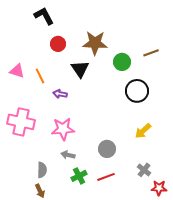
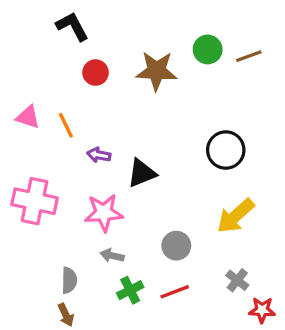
brown line: (151, 53) -> (249, 56), moved
green circle: (122, 62) -> (208, 49), moved
black triangle: (80, 69) -> (142, 173), moved, turned 42
yellow arrow: (143, 131) -> (236, 216), size x1.4

